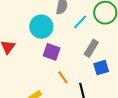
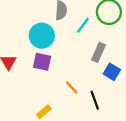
purple square: (52, 52) -> (42, 62), moved
blue square: (101, 68) -> (112, 72), turned -35

